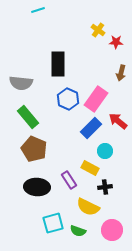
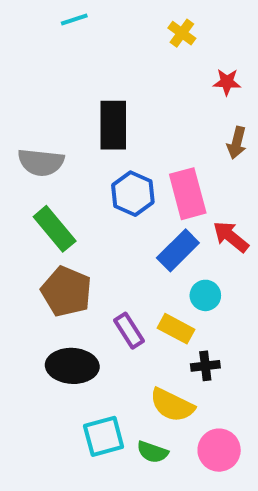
yellow cross: (98, 30) -> (182, 33), moved
pink rectangle: (96, 99) -> (188, 194), turned -50
purple rectangle: (69, 180) -> (129, 331), moved

